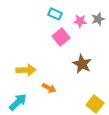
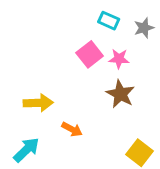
cyan rectangle: (55, 14) -> (109, 21), moved
pink star: (80, 21) -> (119, 59), moved

